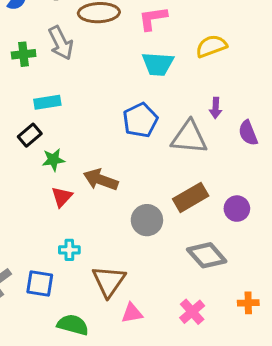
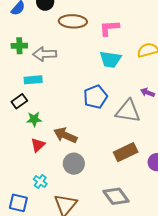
gray arrow: (61, 43) -> (44, 54), moved, turned 110
purple arrow: (216, 108) -> (147, 92), turned 104
gray circle: (147, 220) -> (74, 164), moved
cyan cross: (69, 250) -> (40, 182), turned 32
gray diamond: (207, 255) -> (116, 196), moved

